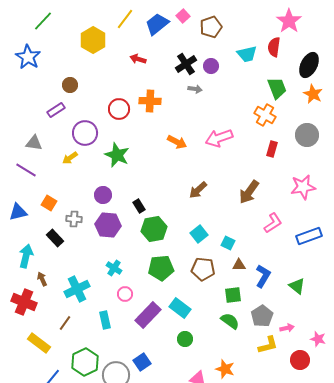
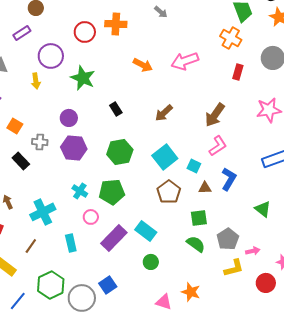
gray arrow: (195, 89) -> (161, 12), turned 32
yellow arrow: (70, 158) -> (36, 81), turned -63
black rectangle: (139, 206) -> (116, 109), moved
pink L-shape: (273, 223) -> (218, 146), moved
cyan square: (199, 234) -> (165, 157), size x1.4
green pentagon: (161, 268) -> (112, 192), moved
brown pentagon: (203, 269) -> (169, 192), turned 30
blue L-shape: (263, 276) -> (229, 179), moved

